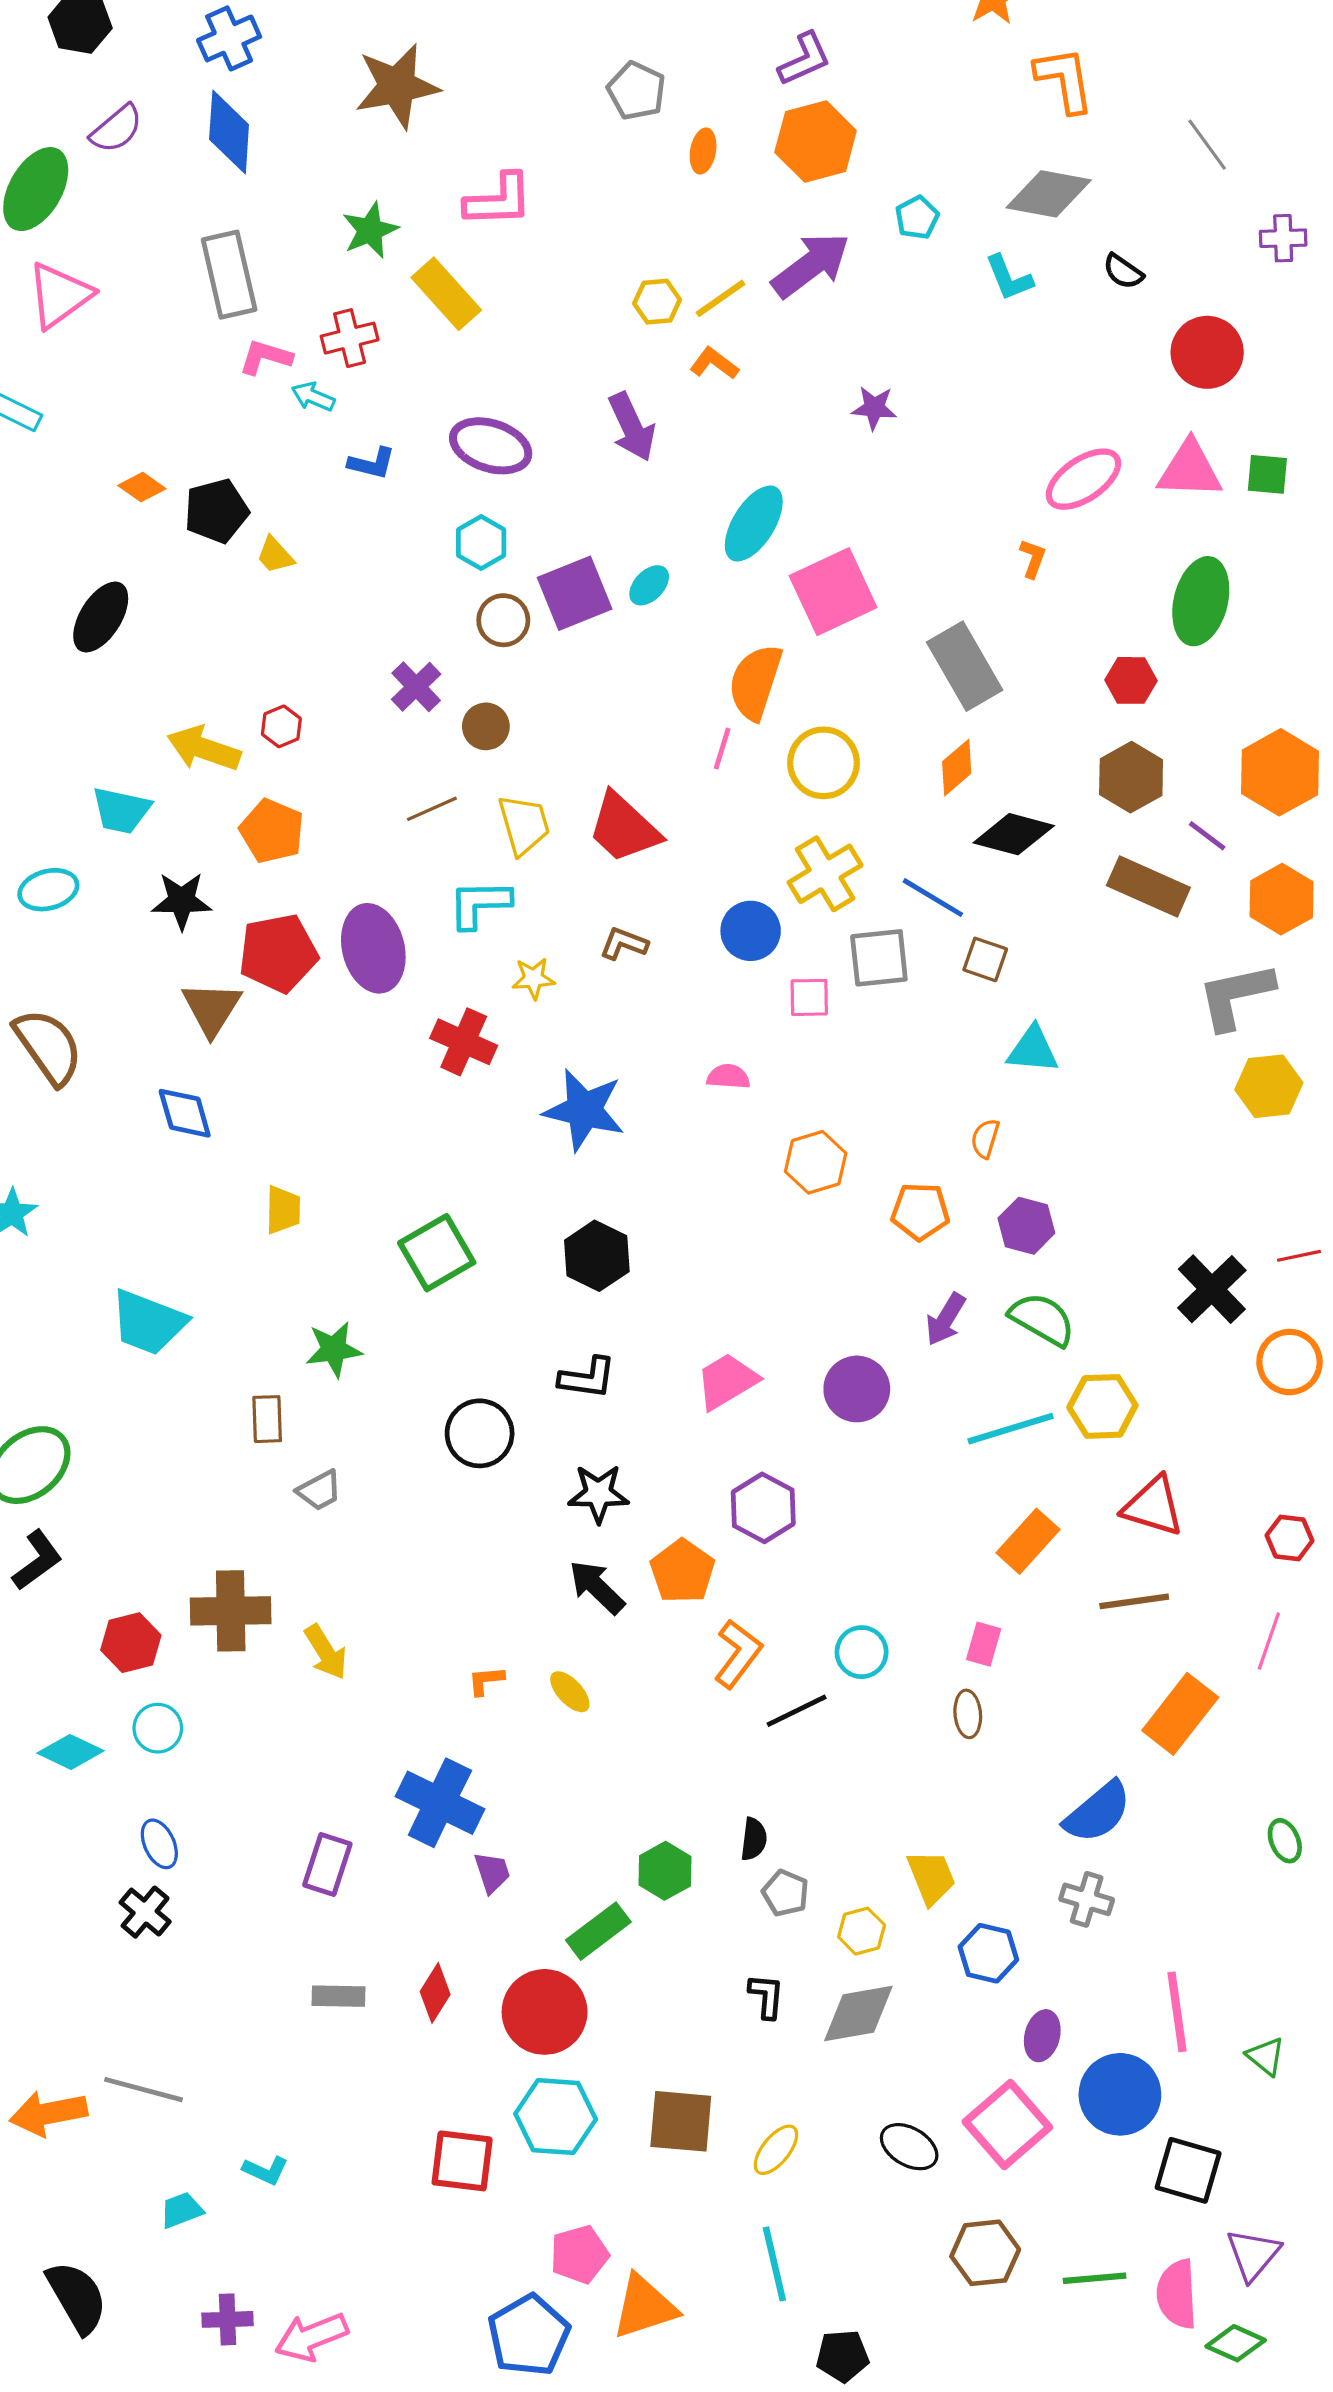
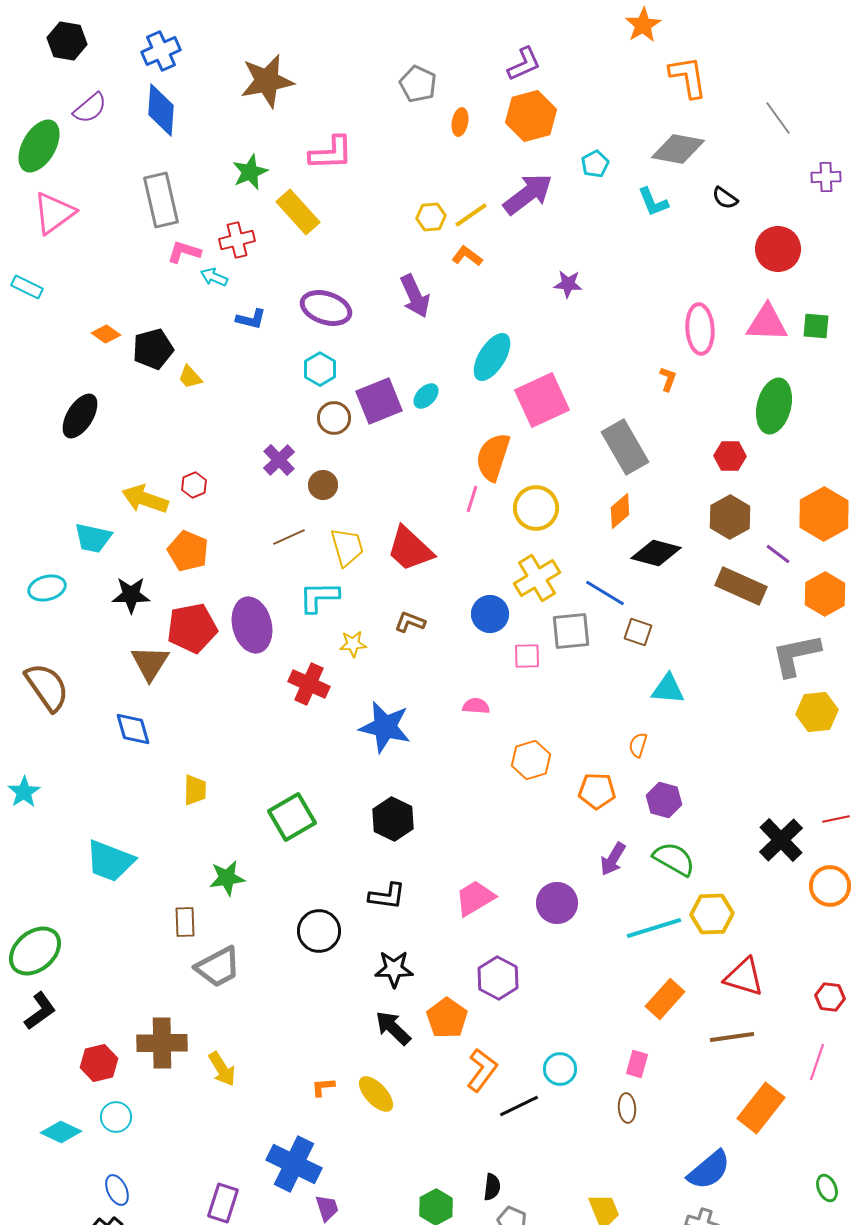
pink ellipse: (1083, 479) -> (700, 329), turned -60
gray trapezoid: (319, 1490) -> (218, 967), size x1.6
yellow ellipse: (570, 1692) -> (376, 1094), size x1.4

